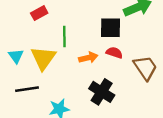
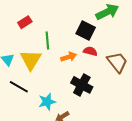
black square: (111, 28) -> (86, 31), turned 30
black line: (27, 89) -> (19, 87), turned 42

